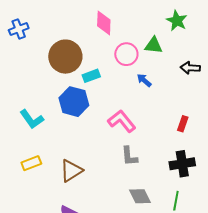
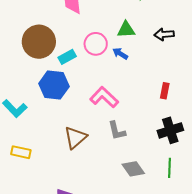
green triangle: (154, 45) -> (126, 30), moved
pink circle: (126, 54) -> (96, 44), moved
yellow rectangle: (31, 163) -> (21, 152), turned 42
brown triangle: (71, 171) -> (75, 138), moved

